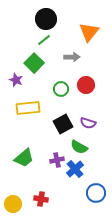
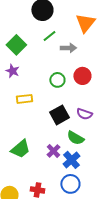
green line: (44, 40) -> (49, 36), moved
green square: (34, 63) -> (16, 45), moved
yellow rectangle: (28, 108) -> (24, 99), size x0.7
purple cross: (57, 160) -> (53, 151), turned -32
blue circle: (96, 193) -> (70, 184), moved

